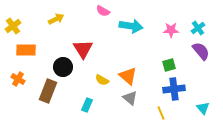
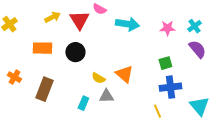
red triangle: (83, 49) -> (79, 20), moved
orange rectangle: (26, 50) -> (42, 48), moved
black circle: (63, 67) -> (75, 52), moved
gray triangle: (130, 98) -> (106, 96), moved, turned -42
cyan triangle: (203, 108) -> (199, 106), size x1.5

